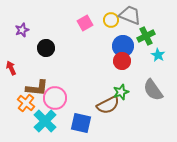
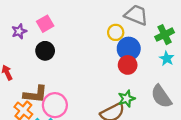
yellow circle: (111, 20) -> (116, 32), moved
pink square: (85, 23) -> (45, 24), moved
green cross: (146, 36) -> (165, 35), moved

